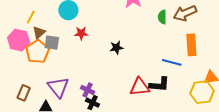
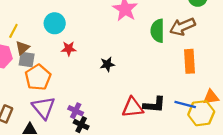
green semicircle: (162, 17) -> (157, 31), size x1.5
gray square: (52, 43) -> (27, 60), moved
orange pentagon: (37, 52) -> (38, 77), moved
blue line: (172, 62) -> (185, 105), moved

